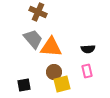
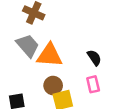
black semicircle: (88, 49) -> (94, 58), turned -120

